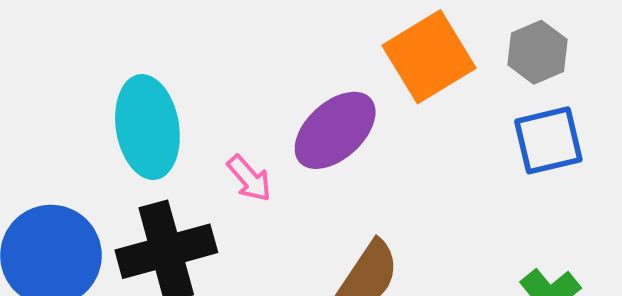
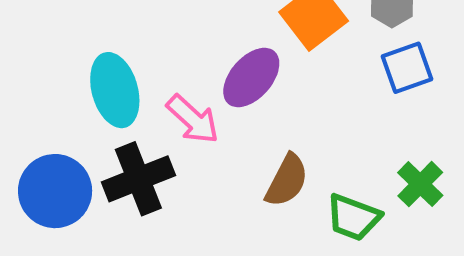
pink arrow: (249, 178) -> (193, 119), size x1.5

